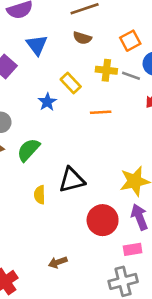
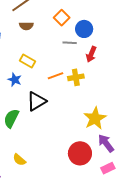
yellow cross: (106, 70) -> (76, 77), moved
black triangle: (72, 180) -> (36, 101), moved
yellow semicircle: (40, 195) -> (19, 160), moved, turned -32

